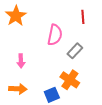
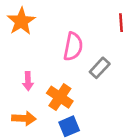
red line: (83, 17) -> (121, 23), moved
orange cross: (70, 80) -> (60, 97), moved

